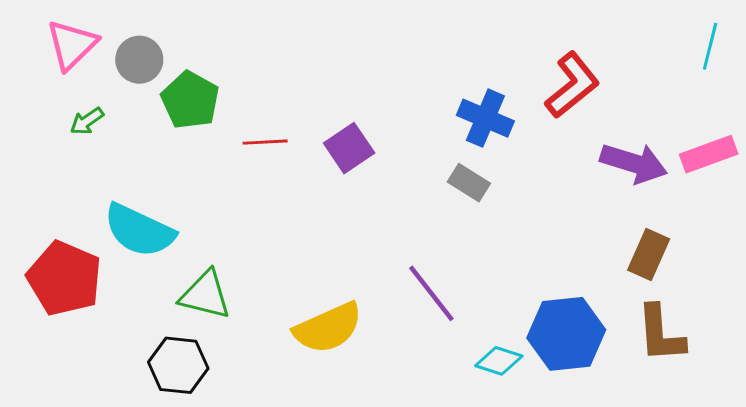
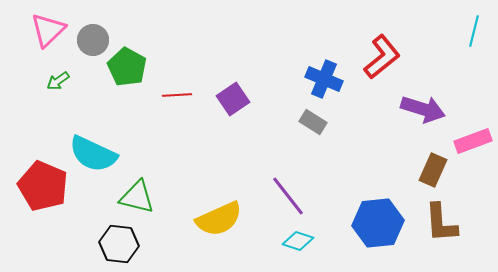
pink rectangle: (709, 154) -> (473, 141), moved
cyan diamond: (499, 361) -> (298, 241), moved

